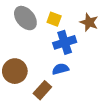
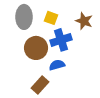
gray ellipse: (25, 18) -> (24, 17), turned 40
brown circle: (15, 71) -> (36, 48), moved

